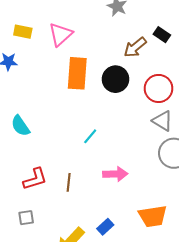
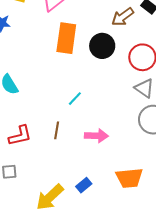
brown line: (69, 182) -> (57, 130), moved

